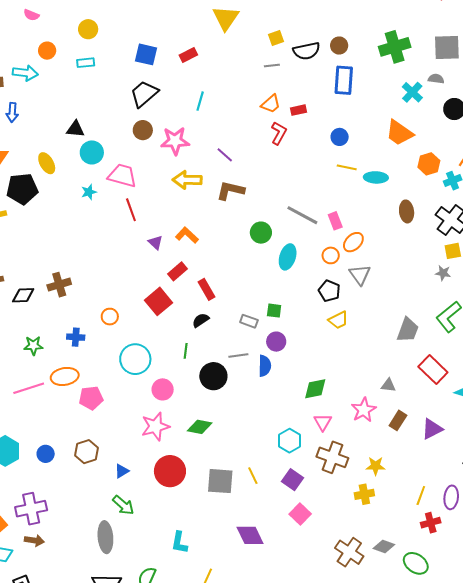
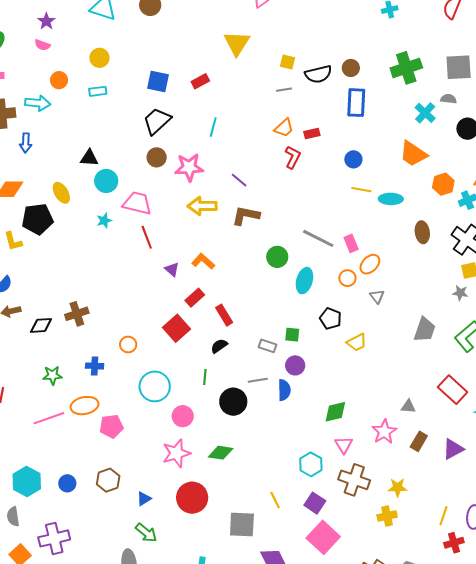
yellow square: (276, 38) -> (288, 62), turned 35
gray triangle: (360, 275) -> (377, 296), size x0.7
black pentagon: (329, 291) -> (330, 319), moved
gray trapezoid: (408, 330) -> (425, 330), moved
gray square: (220, 481) -> (242, 525), moved
pink square: (300, 514) -> (323, 537), size x1.5

